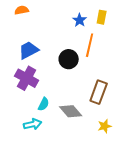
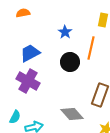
blue star: (80, 20) -> (65, 32), moved
cyan semicircle: (44, 104) -> (15, 117), moved

